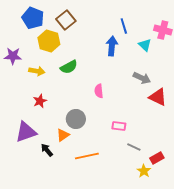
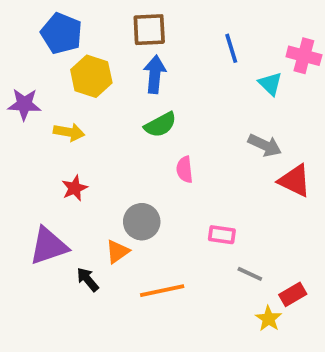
brown square: (66, 20) -> (149, 30), moved, turned 36
blue arrow: (112, 46) -> (155, 74), moved
green semicircle: (69, 67) -> (160, 125), moved

